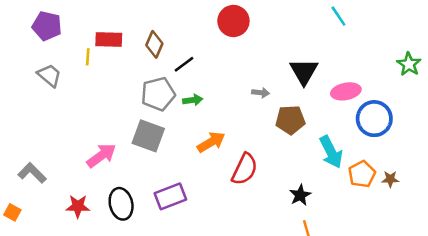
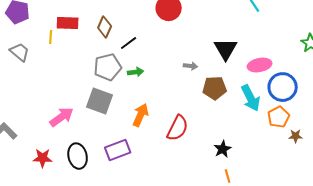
orange arrow: (211, 142) -> (141, 115), moved, turned -35
cyan arrow: (331, 152) -> (251, 98), moved
orange pentagon: (362, 174) -> (279, 117), moved

